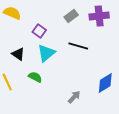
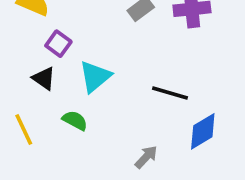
purple square: (39, 31) -> (58, 44), moved
black line: (78, 46) -> (170, 93), moved

